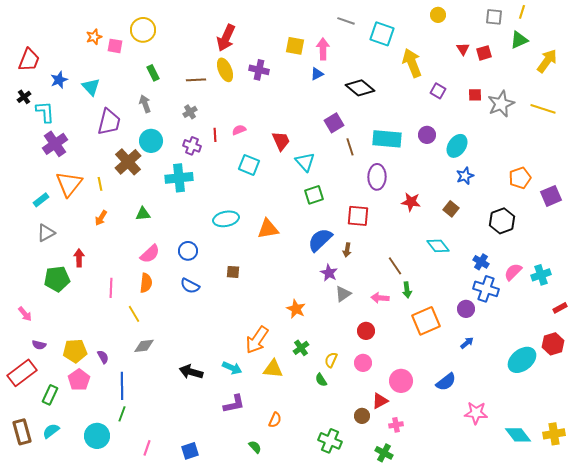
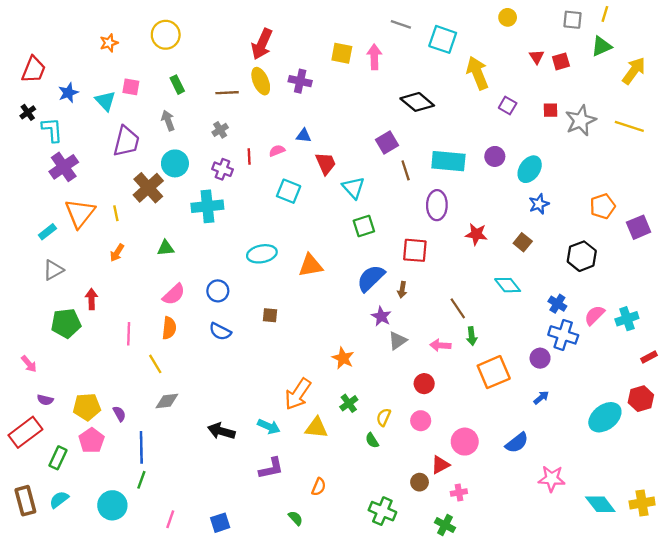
pink square: (115, 46) -> (131, 87), moved
blue triangle: (317, 74) -> (304, 136), moved, turned 32

